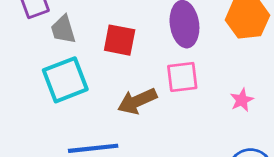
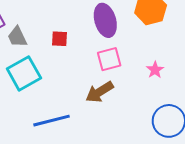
red square: (120, 40) -> (60, 39), size x0.7
brown arrow: (137, 101) -> (100, 92), moved

